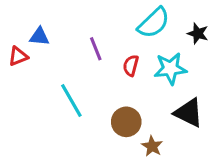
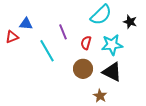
cyan line: (71, 101) -> (47, 51), moved
black triangle: (189, 113) -> (112, 72), moved
brown circle: (126, 122) -> (83, 69), moved

